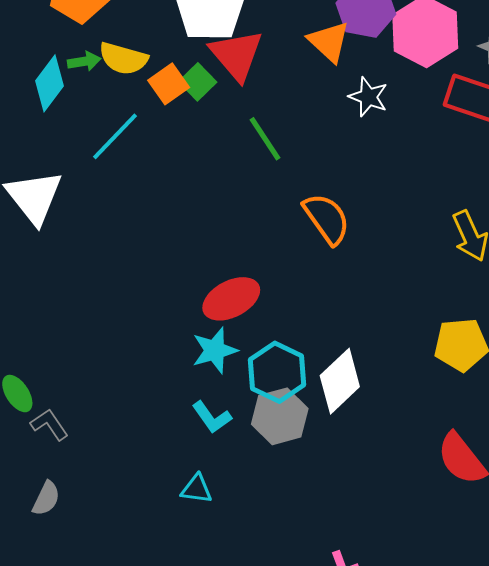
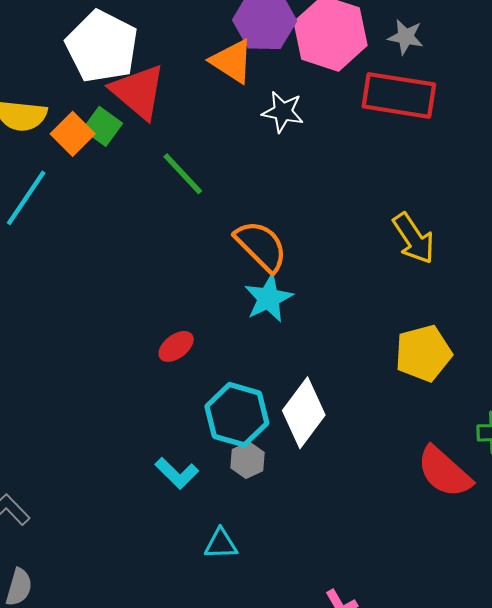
red ellipse: (231, 299) -> (176, 346), size x0.6
cyan star: (215, 350) -> (268, 298), moved
gray hexagon: (280, 416) -> (247, 460), size x0.6
cyan triangle: (197, 489) -> (221, 544), moved

